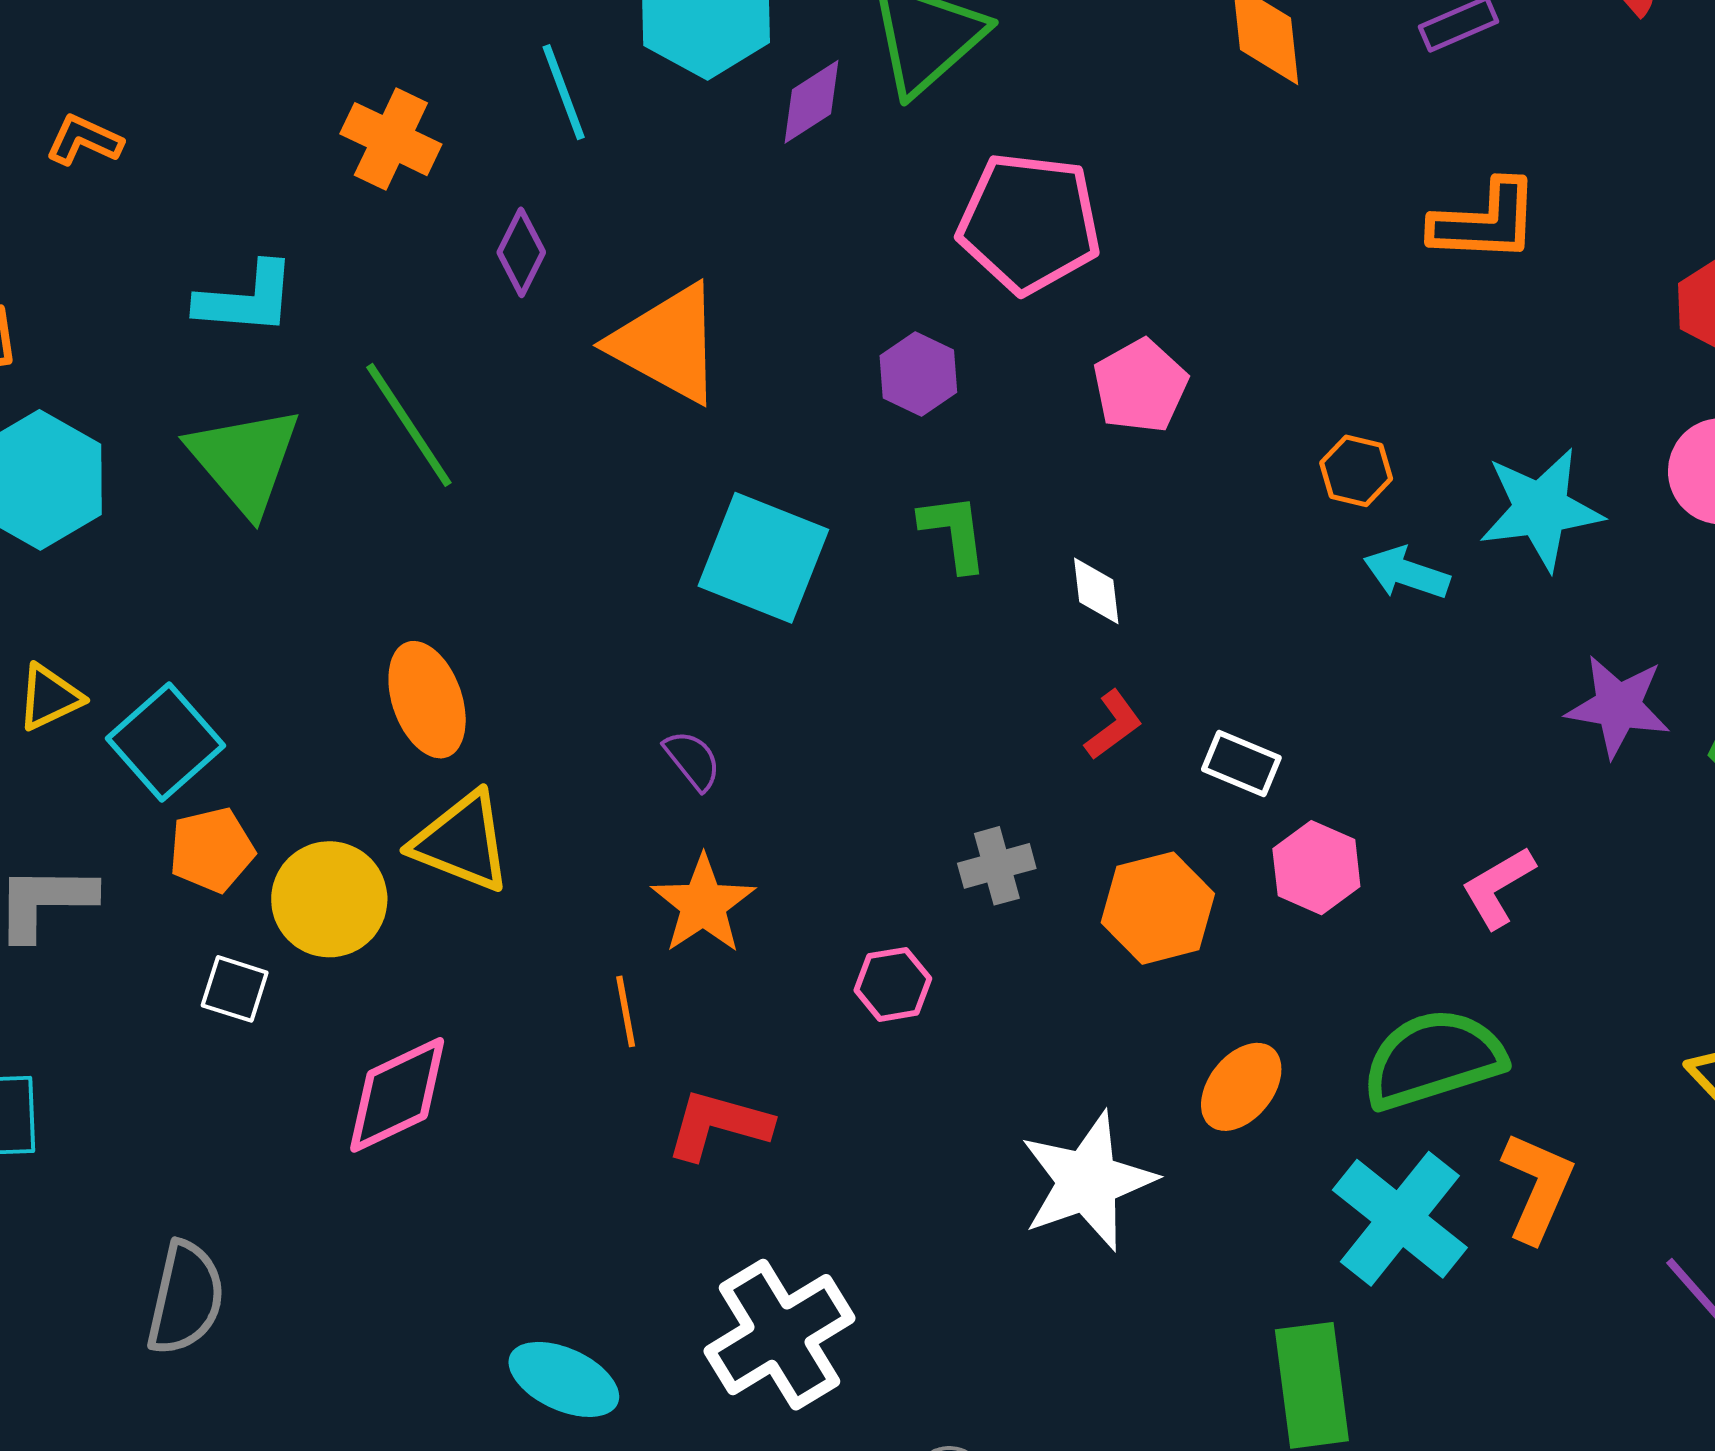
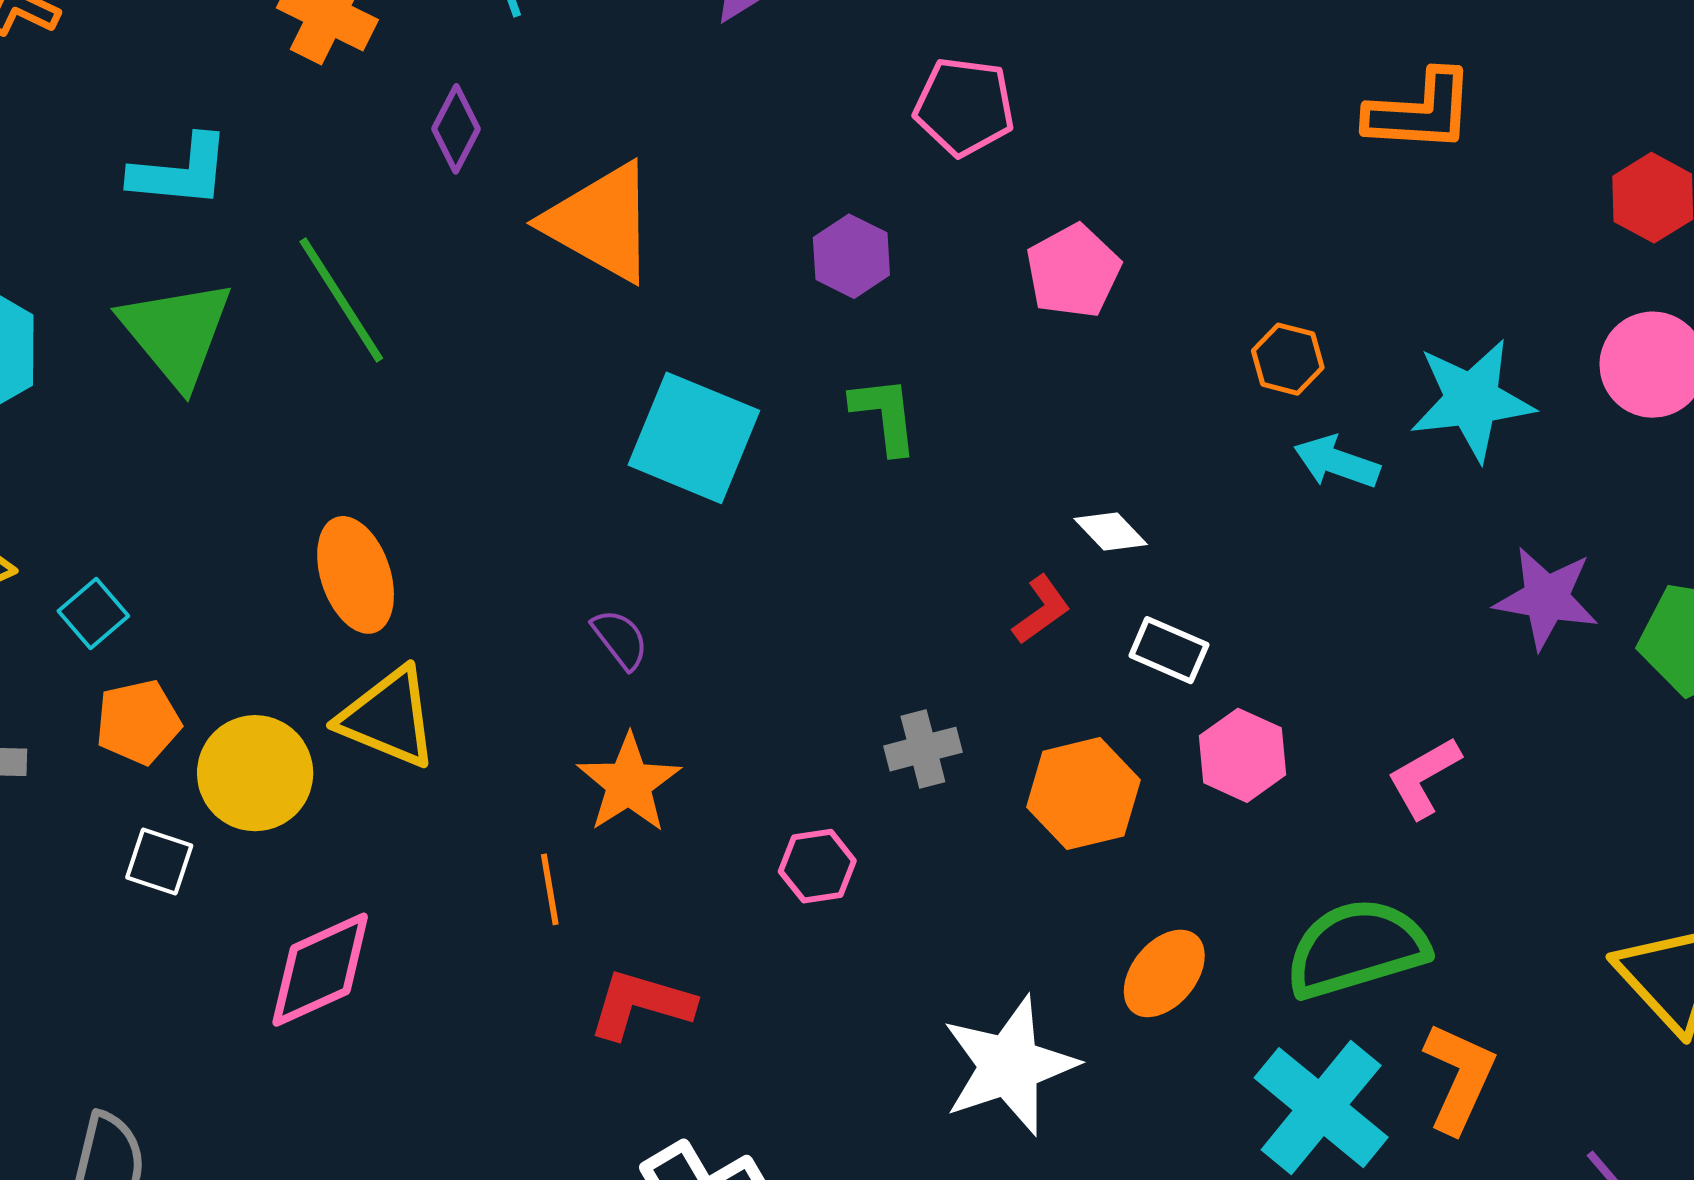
pink pentagon: (1029, 223) -> (964, 107), size x0.7
white diamond: (1096, 591) -> (1111, 532), moved, turned -38
cyan square: (165, 742) -> (93, 614), size x0.6

